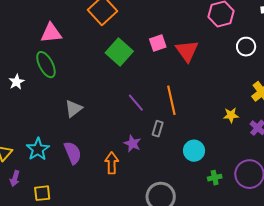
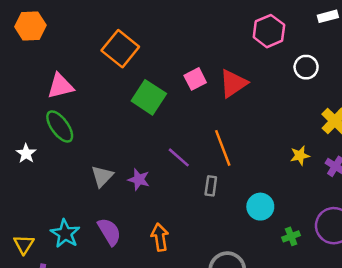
red triangle: (187, 51) -> (233, 83), turned 40
purple star: (132, 144) -> (139, 179), moved

